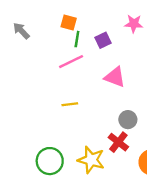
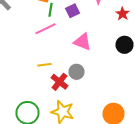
gray circle: (128, 120) -> (76, 72), moved
red cross: (118, 142) -> (60, 82), moved

